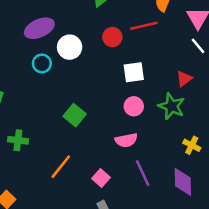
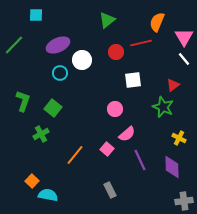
pink circle: (134, 106) -> (115, 109), moved
green square: (75, 115) -> (53, 108), moved
green cross: (18, 140) -> (41, 134), turned -35
pink semicircle: (126, 140) -> (127, 134), turned -30
pink square: (101, 178) -> (107, 149), moved

